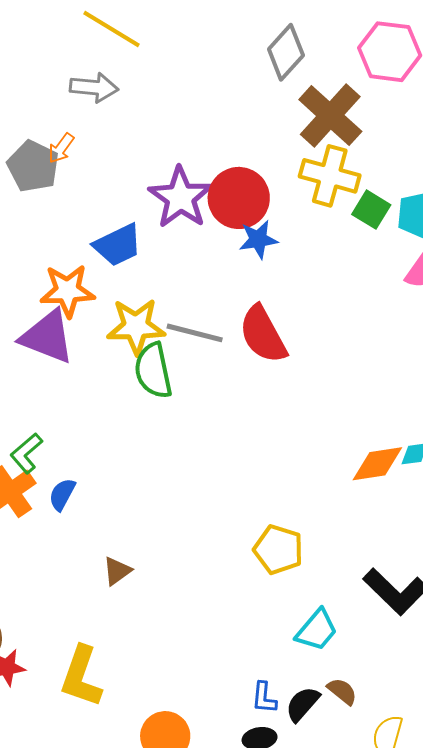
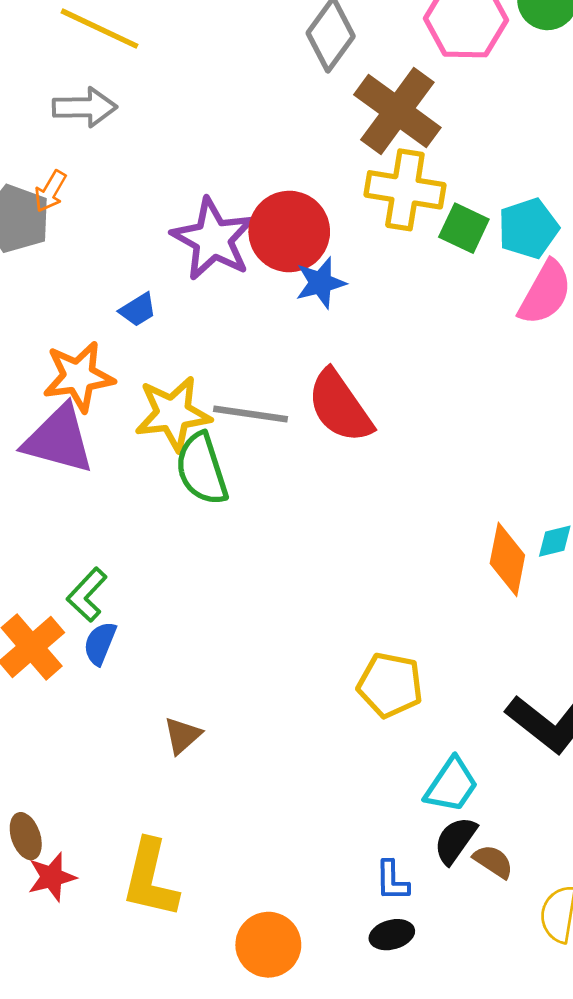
blue trapezoid: (118, 245) -> (138, 310), size x0.6
green L-shape: (26, 453) -> (87, 595), moved
orange diamond: (377, 464) -> (507, 559), turned -64
black semicircle: (303, 704) -> (455, 840), moved

